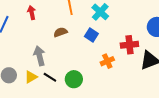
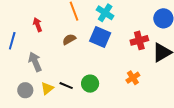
blue square: (91, 35) -> (100, 37), size x1.5
gray arrow: (39, 56) -> (35, 62), moved
orange cross: (107, 61) -> (133, 78), moved

